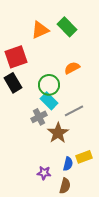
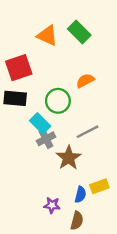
orange triangle: (40, 30) -> (47, 36), turned 48
black rectangle: (13, 83) -> (15, 98), turned -54
cyan rectangle: (49, 101) -> (40, 123), moved

